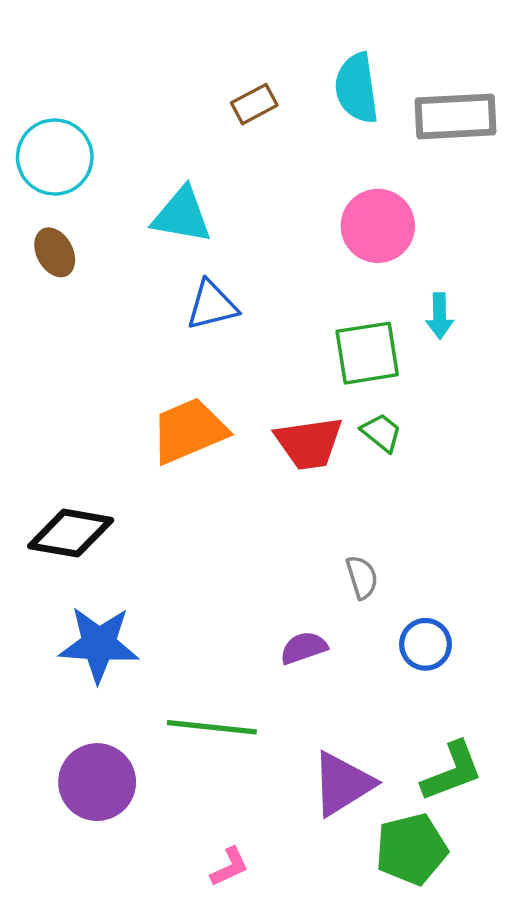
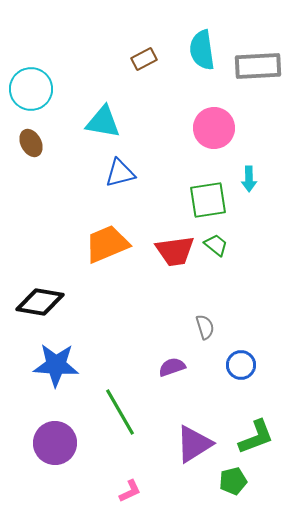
green line: (212, 727) -> (120, 412), turned 54
green pentagon: (411, 849) -> (233, 481), size x0.7

